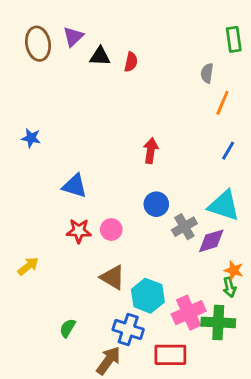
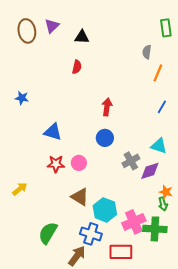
black triangle: (100, 56) -> (82, 37), moved
red semicircle: (131, 62) -> (77, 67), moved
blue circle: (156, 204) -> (105, 138), moved
cyan triangle: (224, 206) -> (159, 146), size x0.7
green semicircle: (68, 328) -> (48, 233), size x1.6

